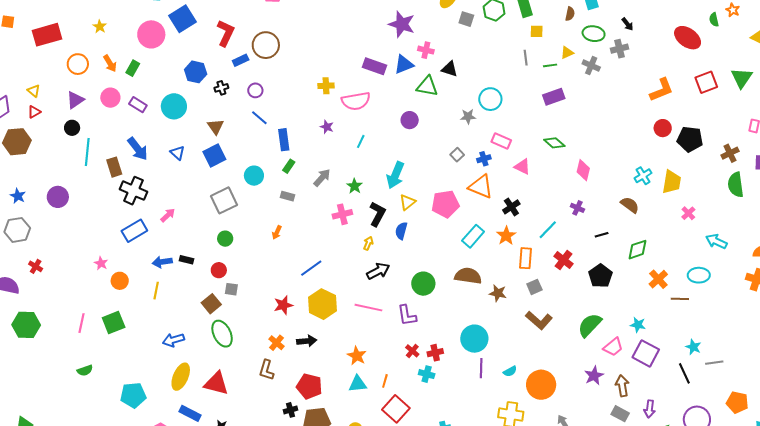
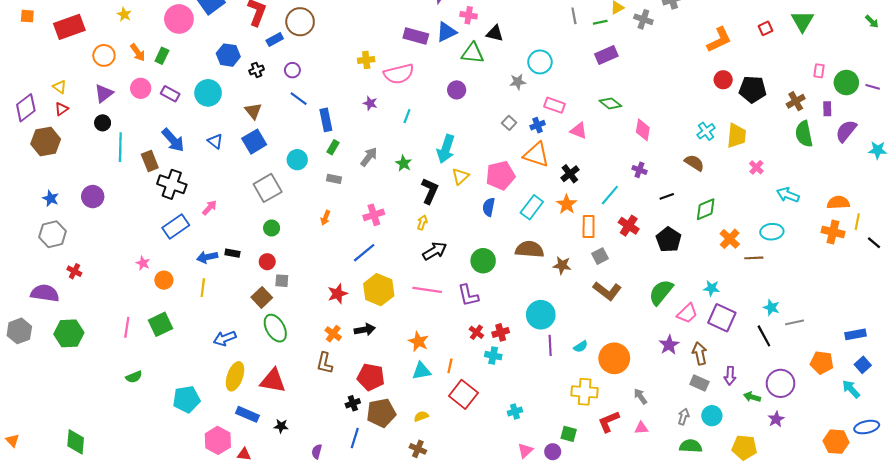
red square: (706, 82) -> (766, 28), size x0.6
pink cross: (342, 214) -> (374, 215), moved
blue semicircle: (401, 231) -> (489, 207), moved

